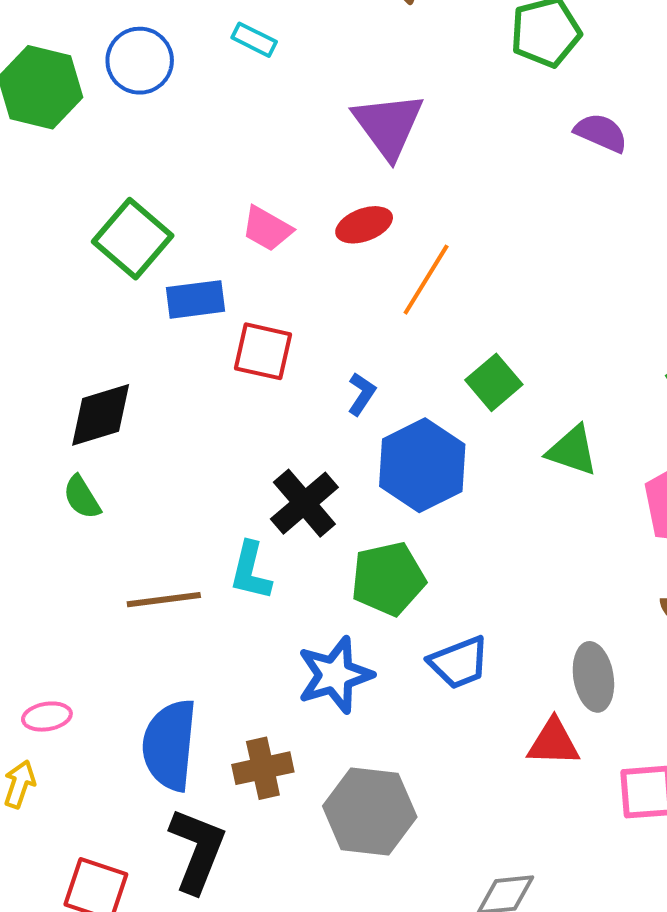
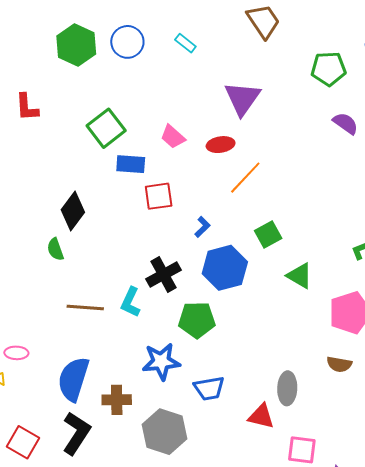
red square: (263, 351) -> (159, 196), turned -32
black diamond: (101, 415) -> (73, 211), turned -48
blue trapezoid: (459, 663) -> (209, 388), moved

